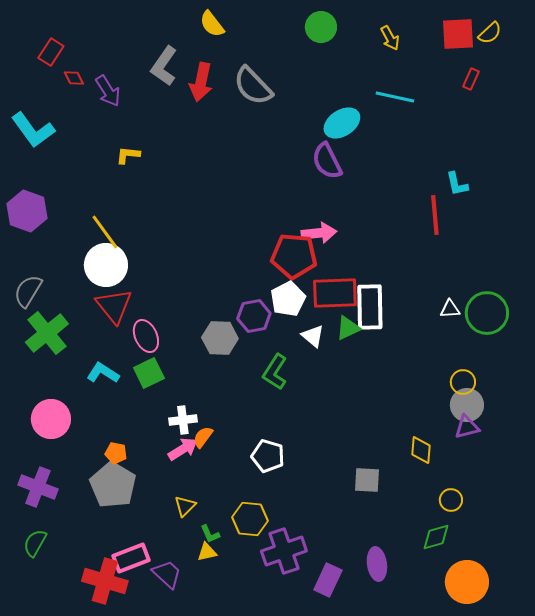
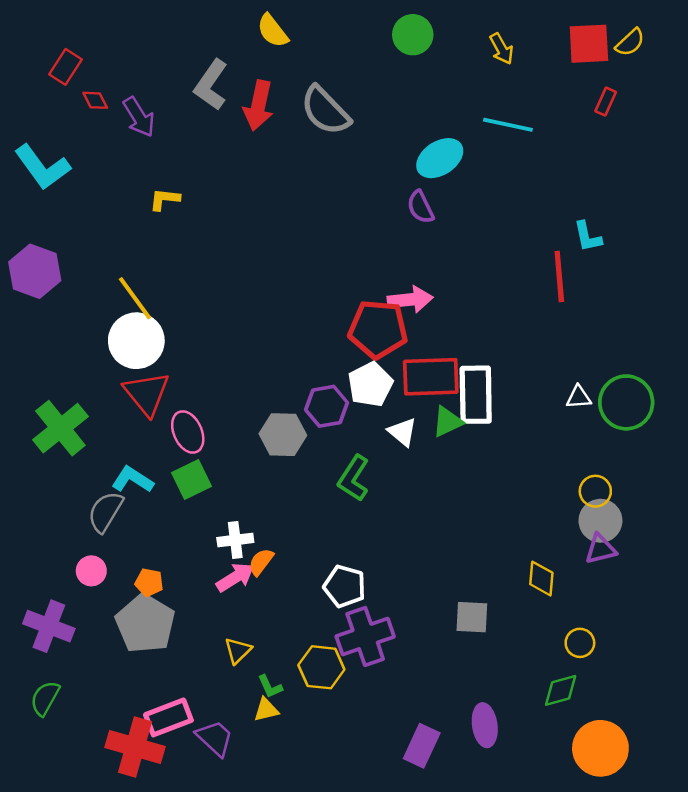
purple semicircle: (327, 161) -> (420, 207), size x0.7
gray semicircle: (28, 291) -> (105, 512), moved
pink circle: (51, 419) -> (91, 571), moved, size x0.6
purple cross: (284, 551) -> (365, 636), moved

